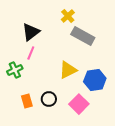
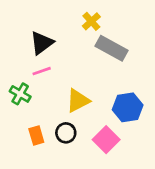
pink line: (31, 53) -> (42, 71), turned 48
green cross: (15, 70) -> (20, 94), turned -35
yellow triangle: (68, 70) -> (78, 101), moved

